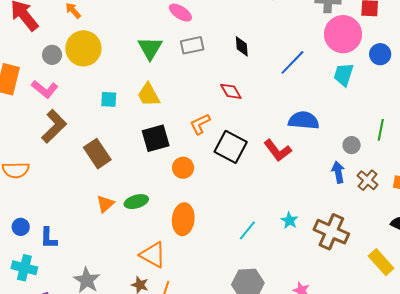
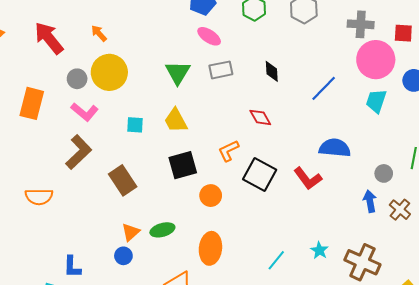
pink L-shape: (45, 89) -> (85, 112), moved
blue circle: (21, 227) -> (123, 256), moved

